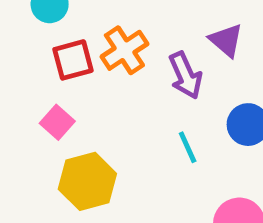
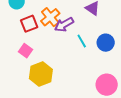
purple arrow: (186, 75) -> (64, 25), moved, turned 90
cyan line: (188, 147) -> (82, 41), moved

